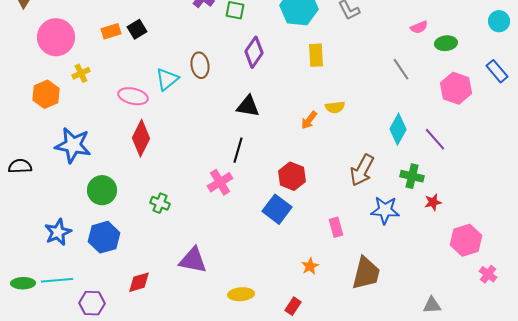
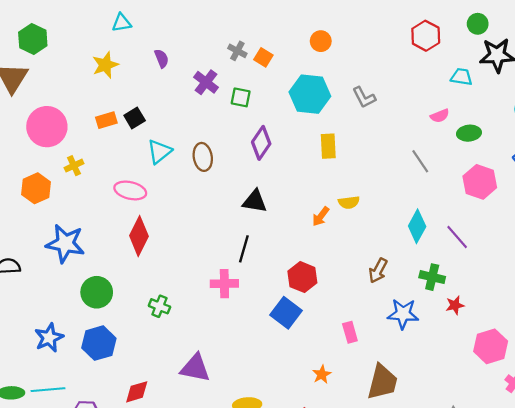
cyan triangle: (167, 79) -> (159, 152), moved
brown arrow: (362, 170) -> (378, 271), size x0.7
pink cross: (220, 182) -> (224, 284), turned 30

